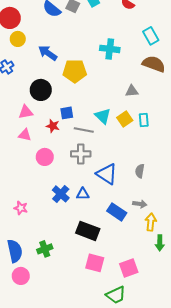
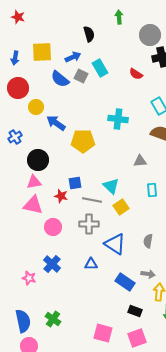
yellow circle: (18, 39) -> (36, 107), moved
black circle: (41, 90) -> (38, 160), moved
yellow square: (125, 119) -> (121, 207), moved
pink triangle: (25, 135) -> (33, 205), size x1.5
blue cross: (61, 194) -> (52, 264), moved
black rectangle: (88, 231) -> (135, 311), moved, size x0.6
green cross: (45, 249) -> (53, 319), turned -35

